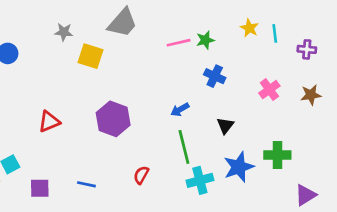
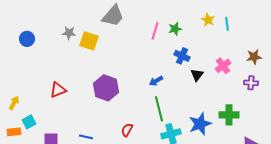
gray star: (64, 32) -> (69, 33), moved
pink line: (179, 43) -> (155, 31), turned -60
purple cross: (307, 49) -> (251, 83), moved
brown star: (311, 95) -> (254, 57), moved
black triangle: (225, 126) -> (197, 75), moved

